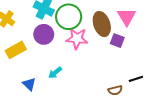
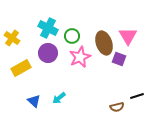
green circle: (69, 17) -> (72, 36), size x0.6
pink star: (77, 39) -> (80, 57), turned -30
cyan arrow: (55, 73) -> (59, 98), moved

